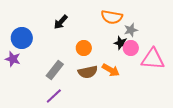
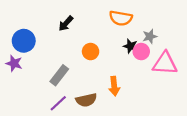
gray star: (131, 30) -> (150, 36), moved
orange arrow: (111, 70) -> (114, 86), moved, turned 54
brown semicircle: (88, 72) -> (86, 100), moved

